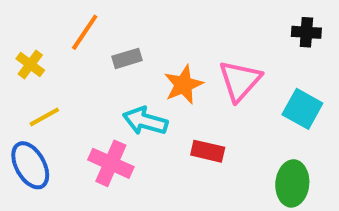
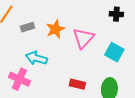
orange star: (183, 85) -> (55, 29), moved
red rectangle: (208, 151) -> (77, 84), moved

